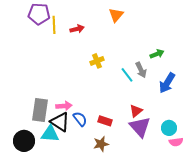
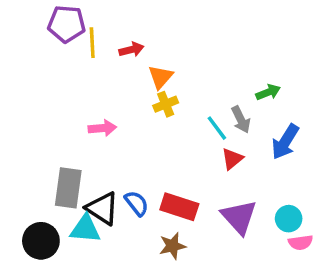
orange triangle: (116, 15) -> (160, 77), moved
pink arrow: (64, 106) -> (102, 128), moved
red triangle: (136, 111) -> (232, 159), moved
red rectangle: (105, 121) -> (179, 207), size x1.5

